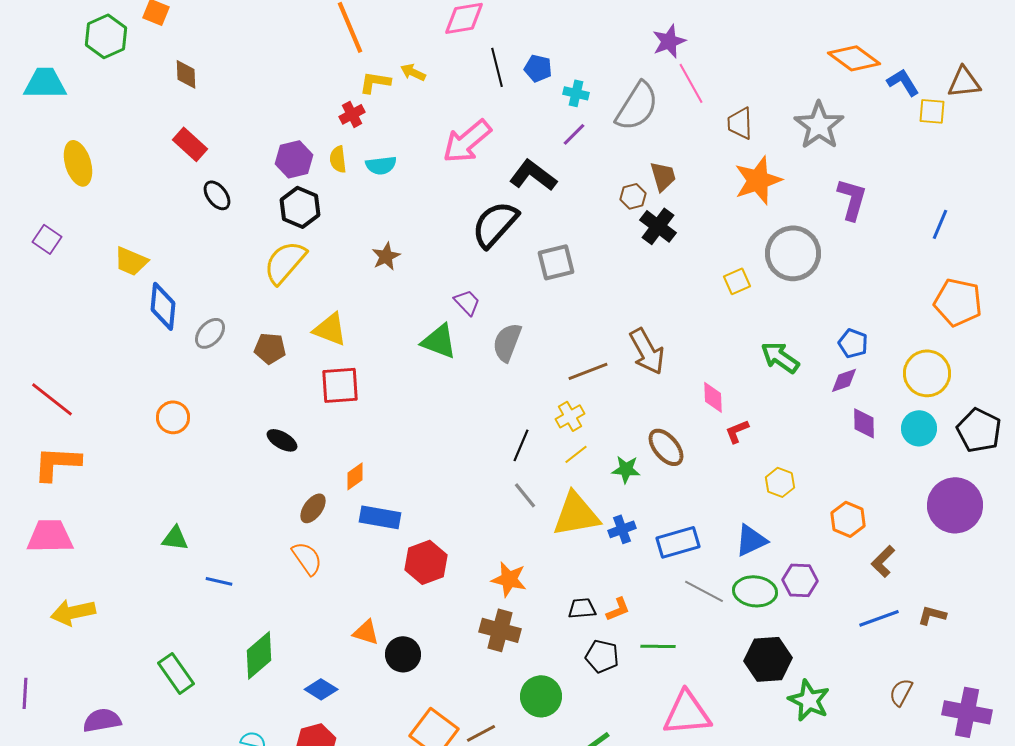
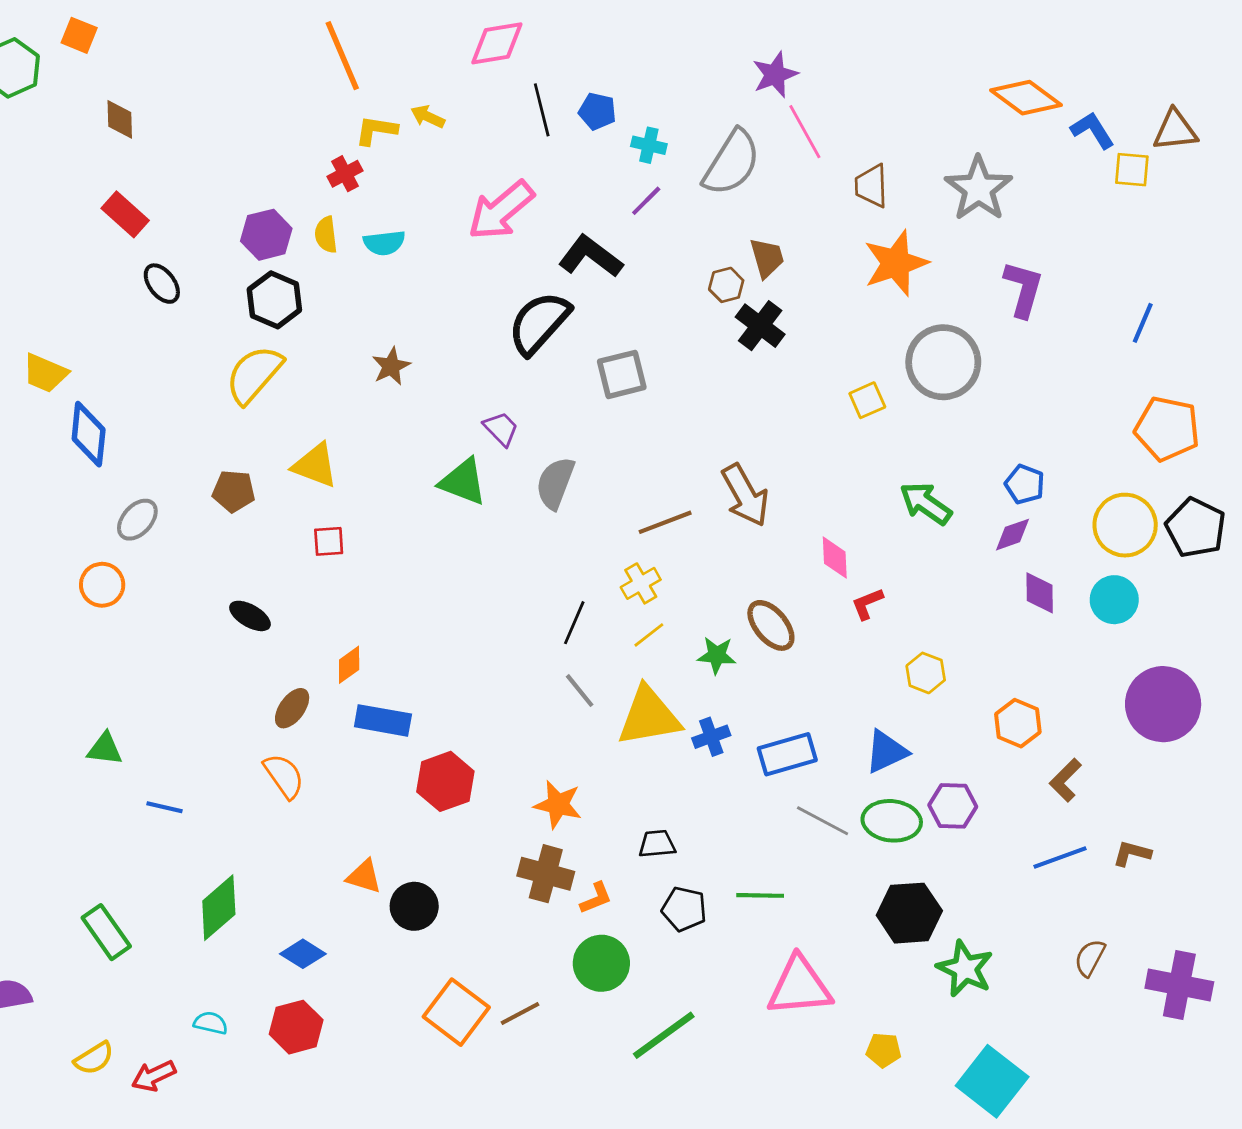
gray ellipse: (210, 333) -> (137, 520), moved
red square: (340, 385) -> (329, 541), size x0.6
black pentagon: (979, 430) -> (1196, 528), moved
orange L-shape: (618, 609) -> (596, 898), moved

